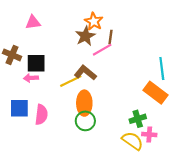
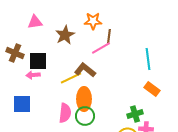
orange star: (94, 21) -> (93, 21), turned -30
brown star: (85, 36) -> (65, 35), moved
cyan line: (162, 69) -> (148, 59), moved
orange rectangle: (156, 93) -> (152, 89), size x0.7
pink semicircle: (41, 115) -> (65, 113), moved

